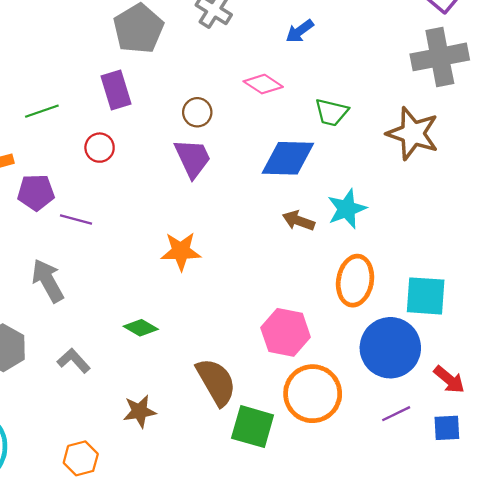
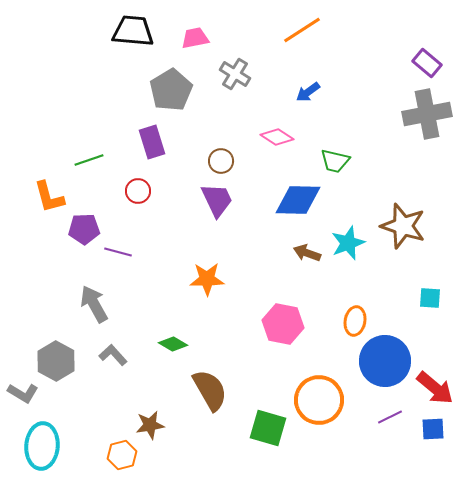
brown star: (413, 133) -> (403, 226), moved
orange ellipse: (355, 281) -> (355, 321), moved, size x0.7
cyan square: (426, 296) -> (430, 298), moved, size x0.6
pink hexagon: (286, 332) -> (283, 324), moved
gray L-shape: (74, 361) -> (113, 355), moved
red arrow: (449, 380) -> (435, 388), size x1.4
brown semicircle: (216, 382) -> (210, 390), moved
brown star: (140, 411) -> (150, 425), moved

